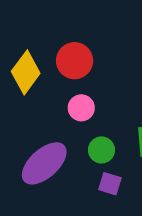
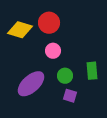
yellow diamond: (26, 72) -> (20, 30), turned 70

